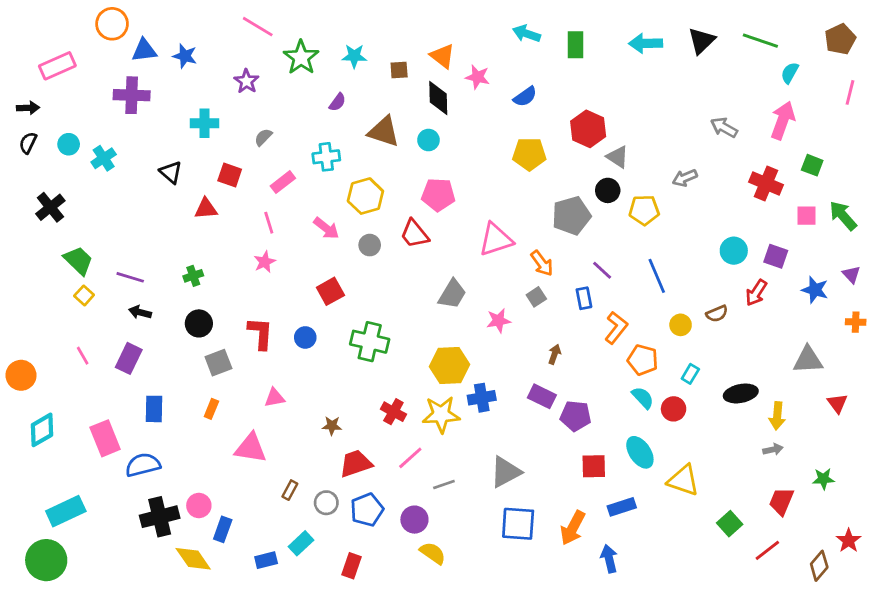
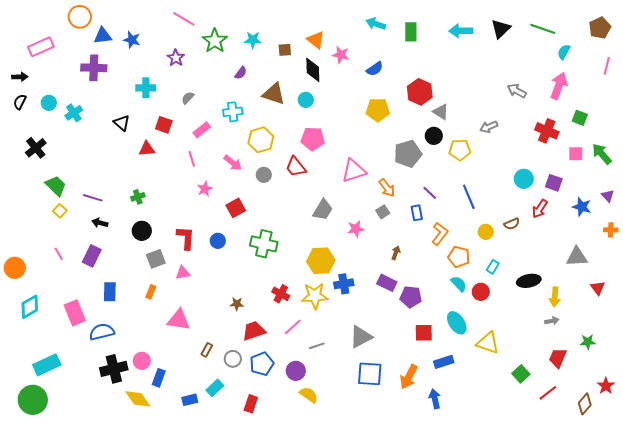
pink star: (265, 262) -> (205, 189), moved
pink triangle: (274, 398) -> (183, 273), moved

